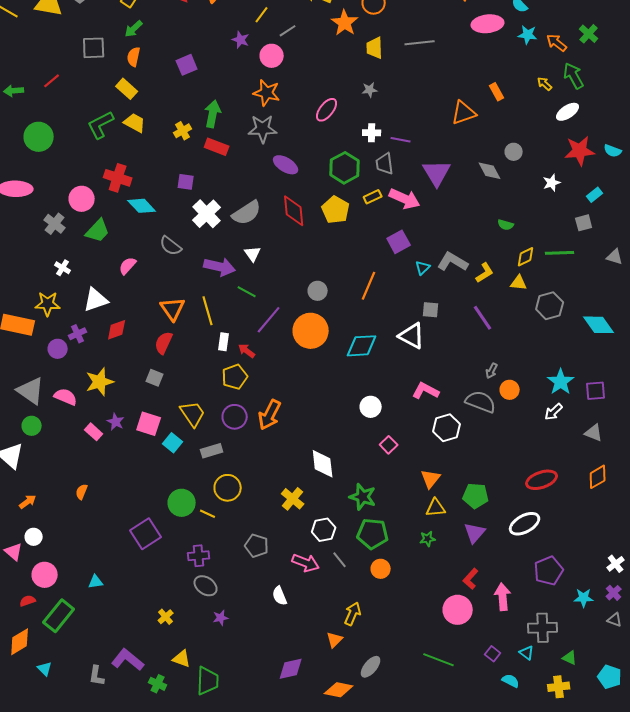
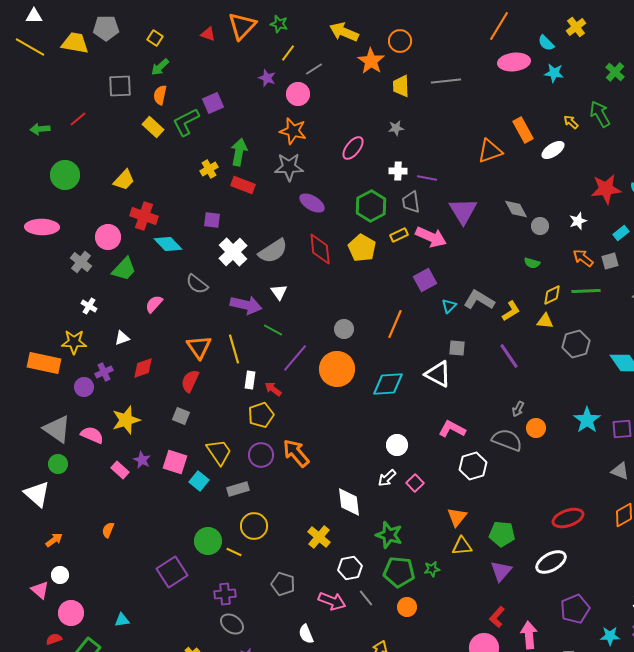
orange arrow: (557, 43) -> (583, 258), moved
orange rectangle: (497, 92) -> (523, 130), size x1.4
white ellipse: (568, 112) -> (553, 150), moved
yellow trapezoid: (135, 123) -> (124, 180), moved, turned 105
green L-shape: (101, 125) -> (186, 122), moved
gray circle: (514, 152) -> (540, 226), moved
white triangle: (96, 300) -> (122, 338), size x0.6
white arrow: (554, 412) -> (387, 478), moved
orange arrow: (270, 415) -> (296, 453), turned 112
green star: (428, 539) -> (432, 569), moved

